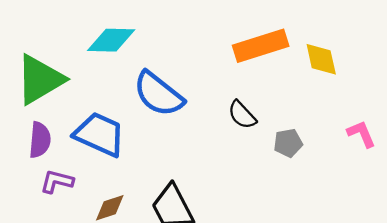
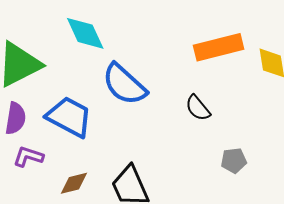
cyan diamond: (111, 40) -> (85, 33), turned 60
gray pentagon: (288, 143) -> (234, 161), moved

